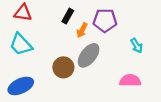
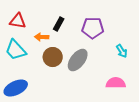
orange arrow: (82, 30) -> (42, 37), moved, turned 64
brown circle: (63, 67) -> (53, 57), moved

